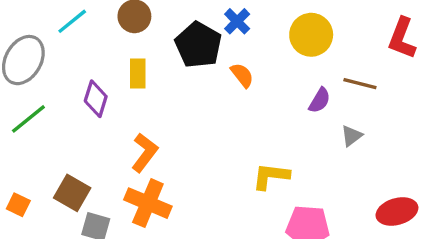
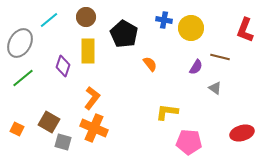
blue cross: (237, 21) -> (164, 20), moved, turned -35
yellow rectangle: (138, 73) -> (88, 51), size x1.4
orange semicircle: (242, 75) -> (150, 64), moved
gray triangle: (352, 136) -> (215, 88), turned -48

